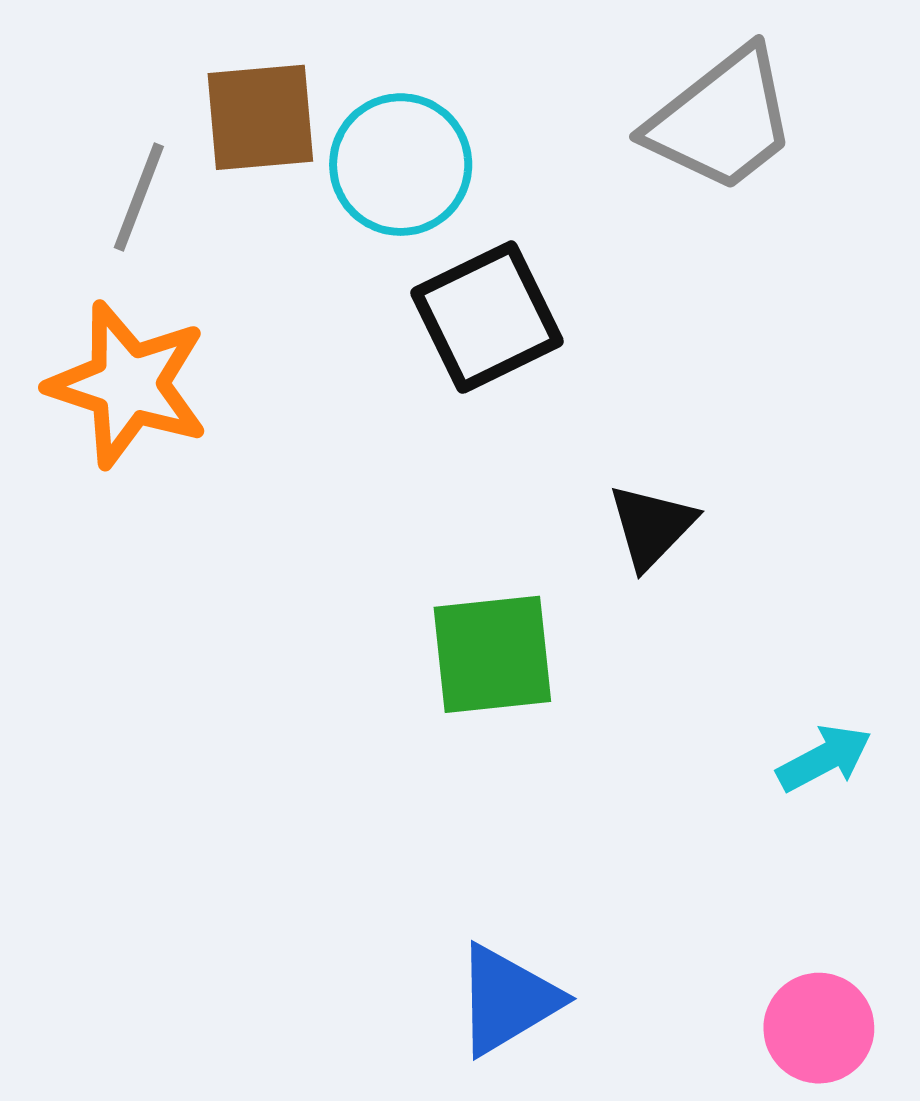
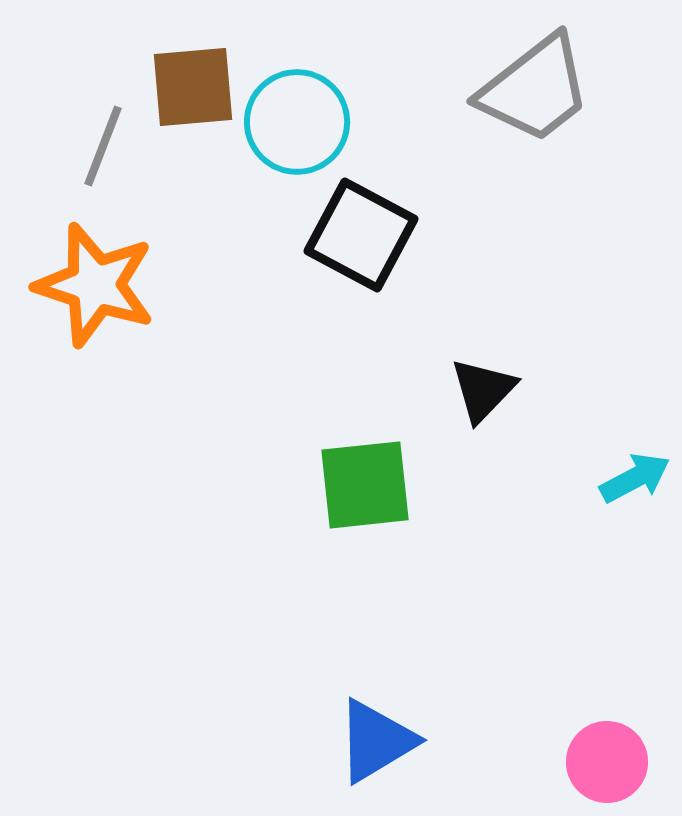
black square: (487, 317) -> (361, 235), turned -36
cyan arrow: (824, 758) -> (635, 478), moved

